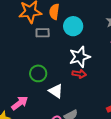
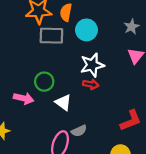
gray rectangle: (43, 33) -> (51, 36), size x1.5
pink arrow: (20, 103) -> (24, 98), moved, turned 48

